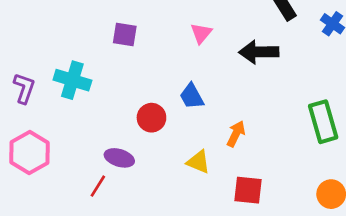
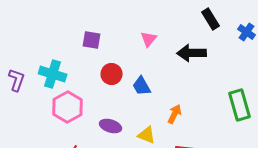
red circle: (151, 118) -> (112, 74), moved
pink hexagon: (29, 153) -> (68, 107), moved
purple ellipse: (119, 158) -> (111, 126), moved

